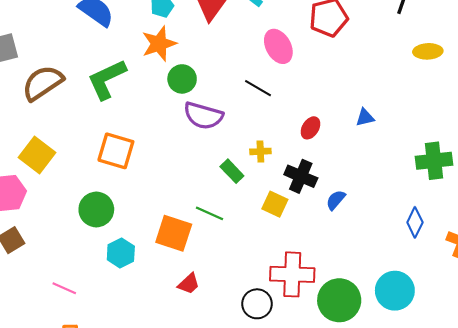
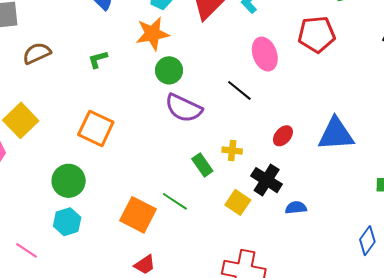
green L-shape: (107, 79) -> (98, 59), size x0.5
brown semicircle: (43, 83) -> (37, 53), size x0.7
blue triangle: (365, 117) -> (336, 134), size x2.0
blue semicircle: (336, 200) -> (296, 208), turned 35
cyan hexagon: (121, 253) -> (67, 222), moved

